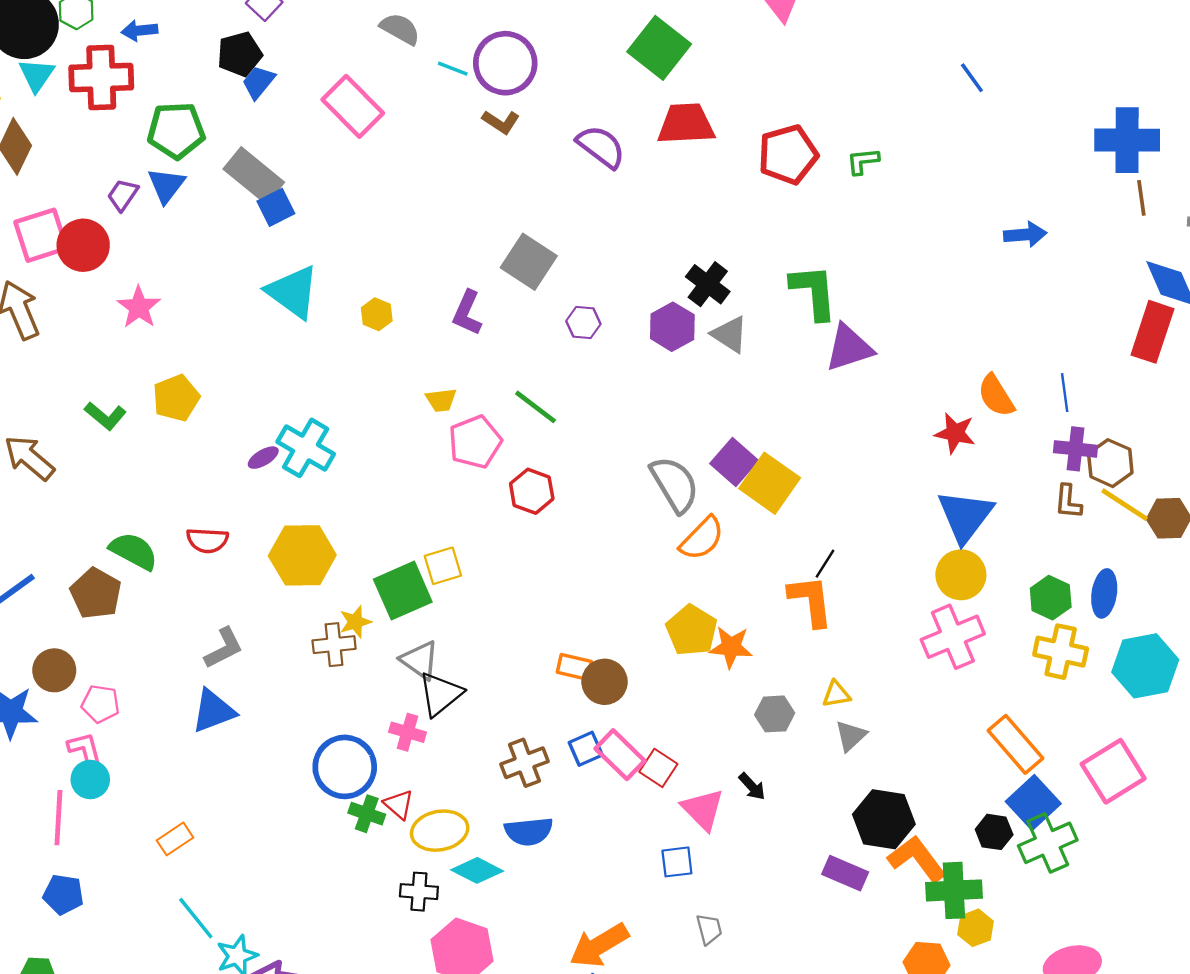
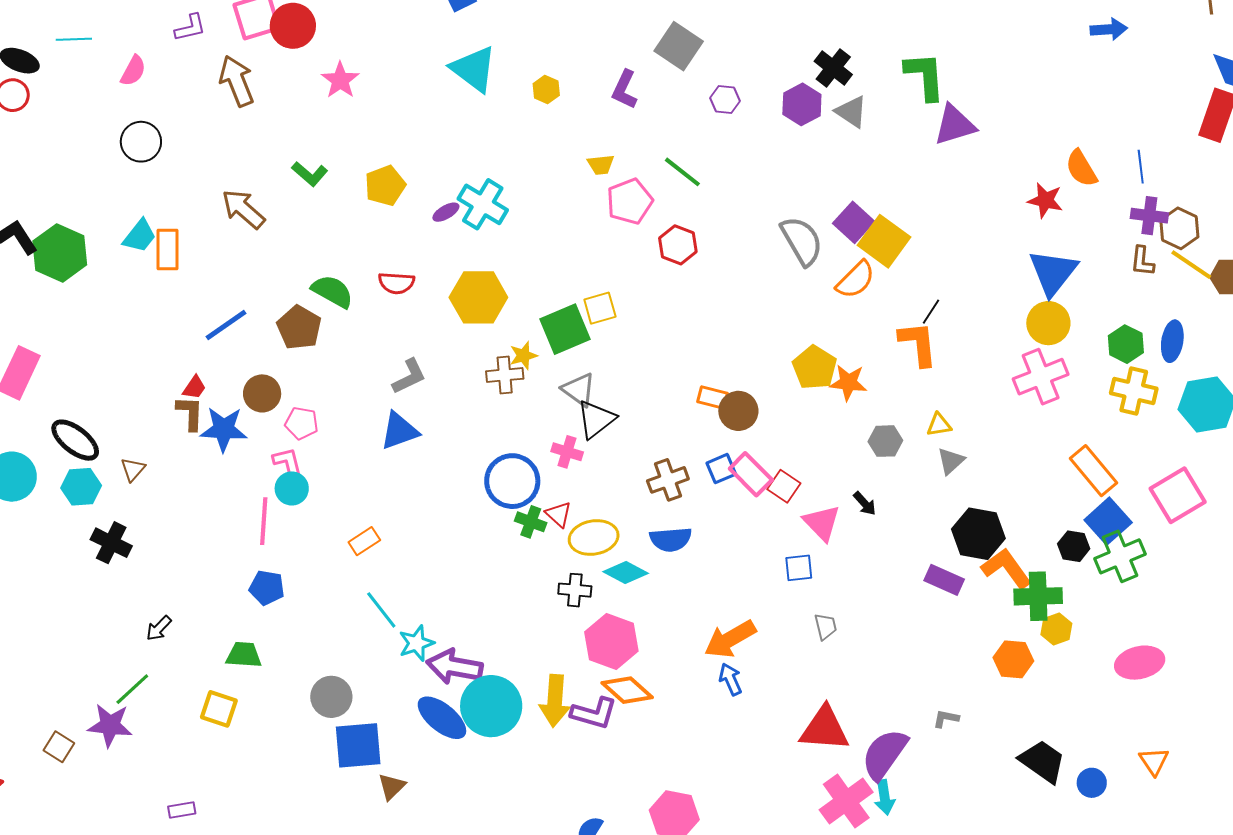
yellow pentagon: (176, 398) -> (385, 186), moved
orange semicircle: (702, 538) -> (856, 280), moved

